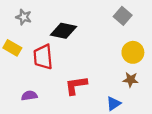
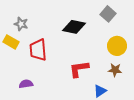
gray star: (24, 17) -> (21, 24), moved
black diamond: (63, 31) -> (74, 27), moved
red L-shape: (76, 85) -> (79, 69), moved

